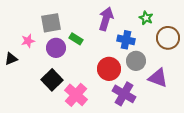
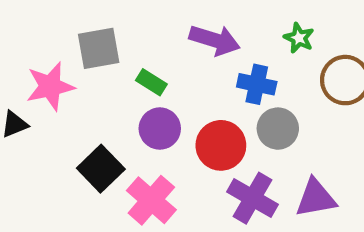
purple arrow: (106, 19) -> (215, 40), turned 90
pink star: (28, 41) -> (50, 86), size x1.6
purple circle: (56, 48) -> (160, 129), moved
purple triangle: (158, 78) -> (316, 198), moved, turned -30

